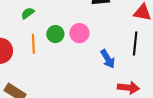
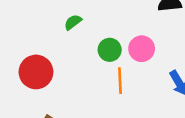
orange line: (33, 44) -> (120, 81), moved

